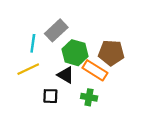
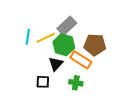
gray rectangle: (56, 30) -> (67, 26), moved
yellow line: (28, 69) -> (46, 38), moved
black triangle: (66, 75) -> (56, 64), turned 42

